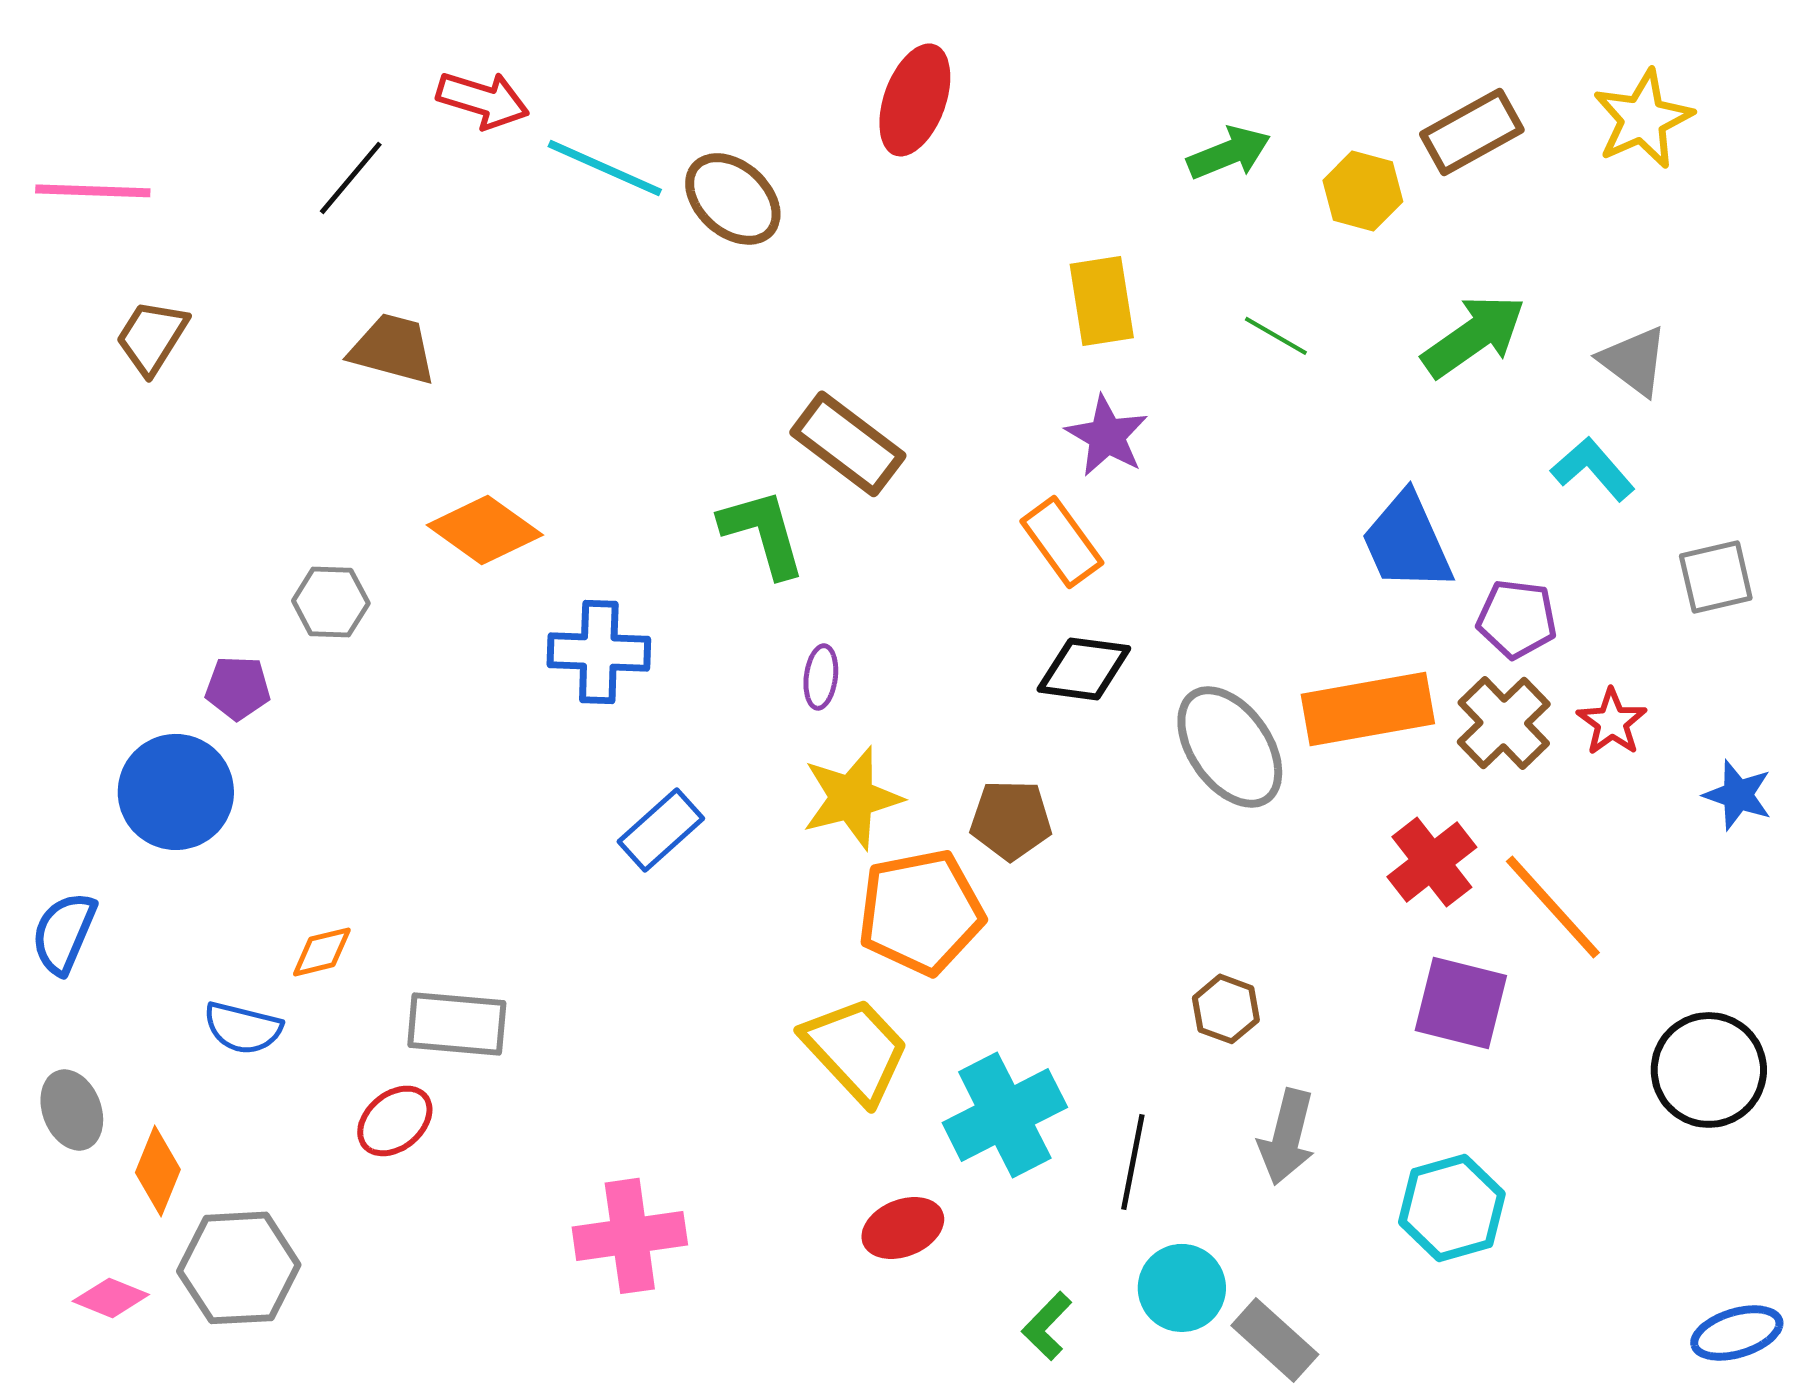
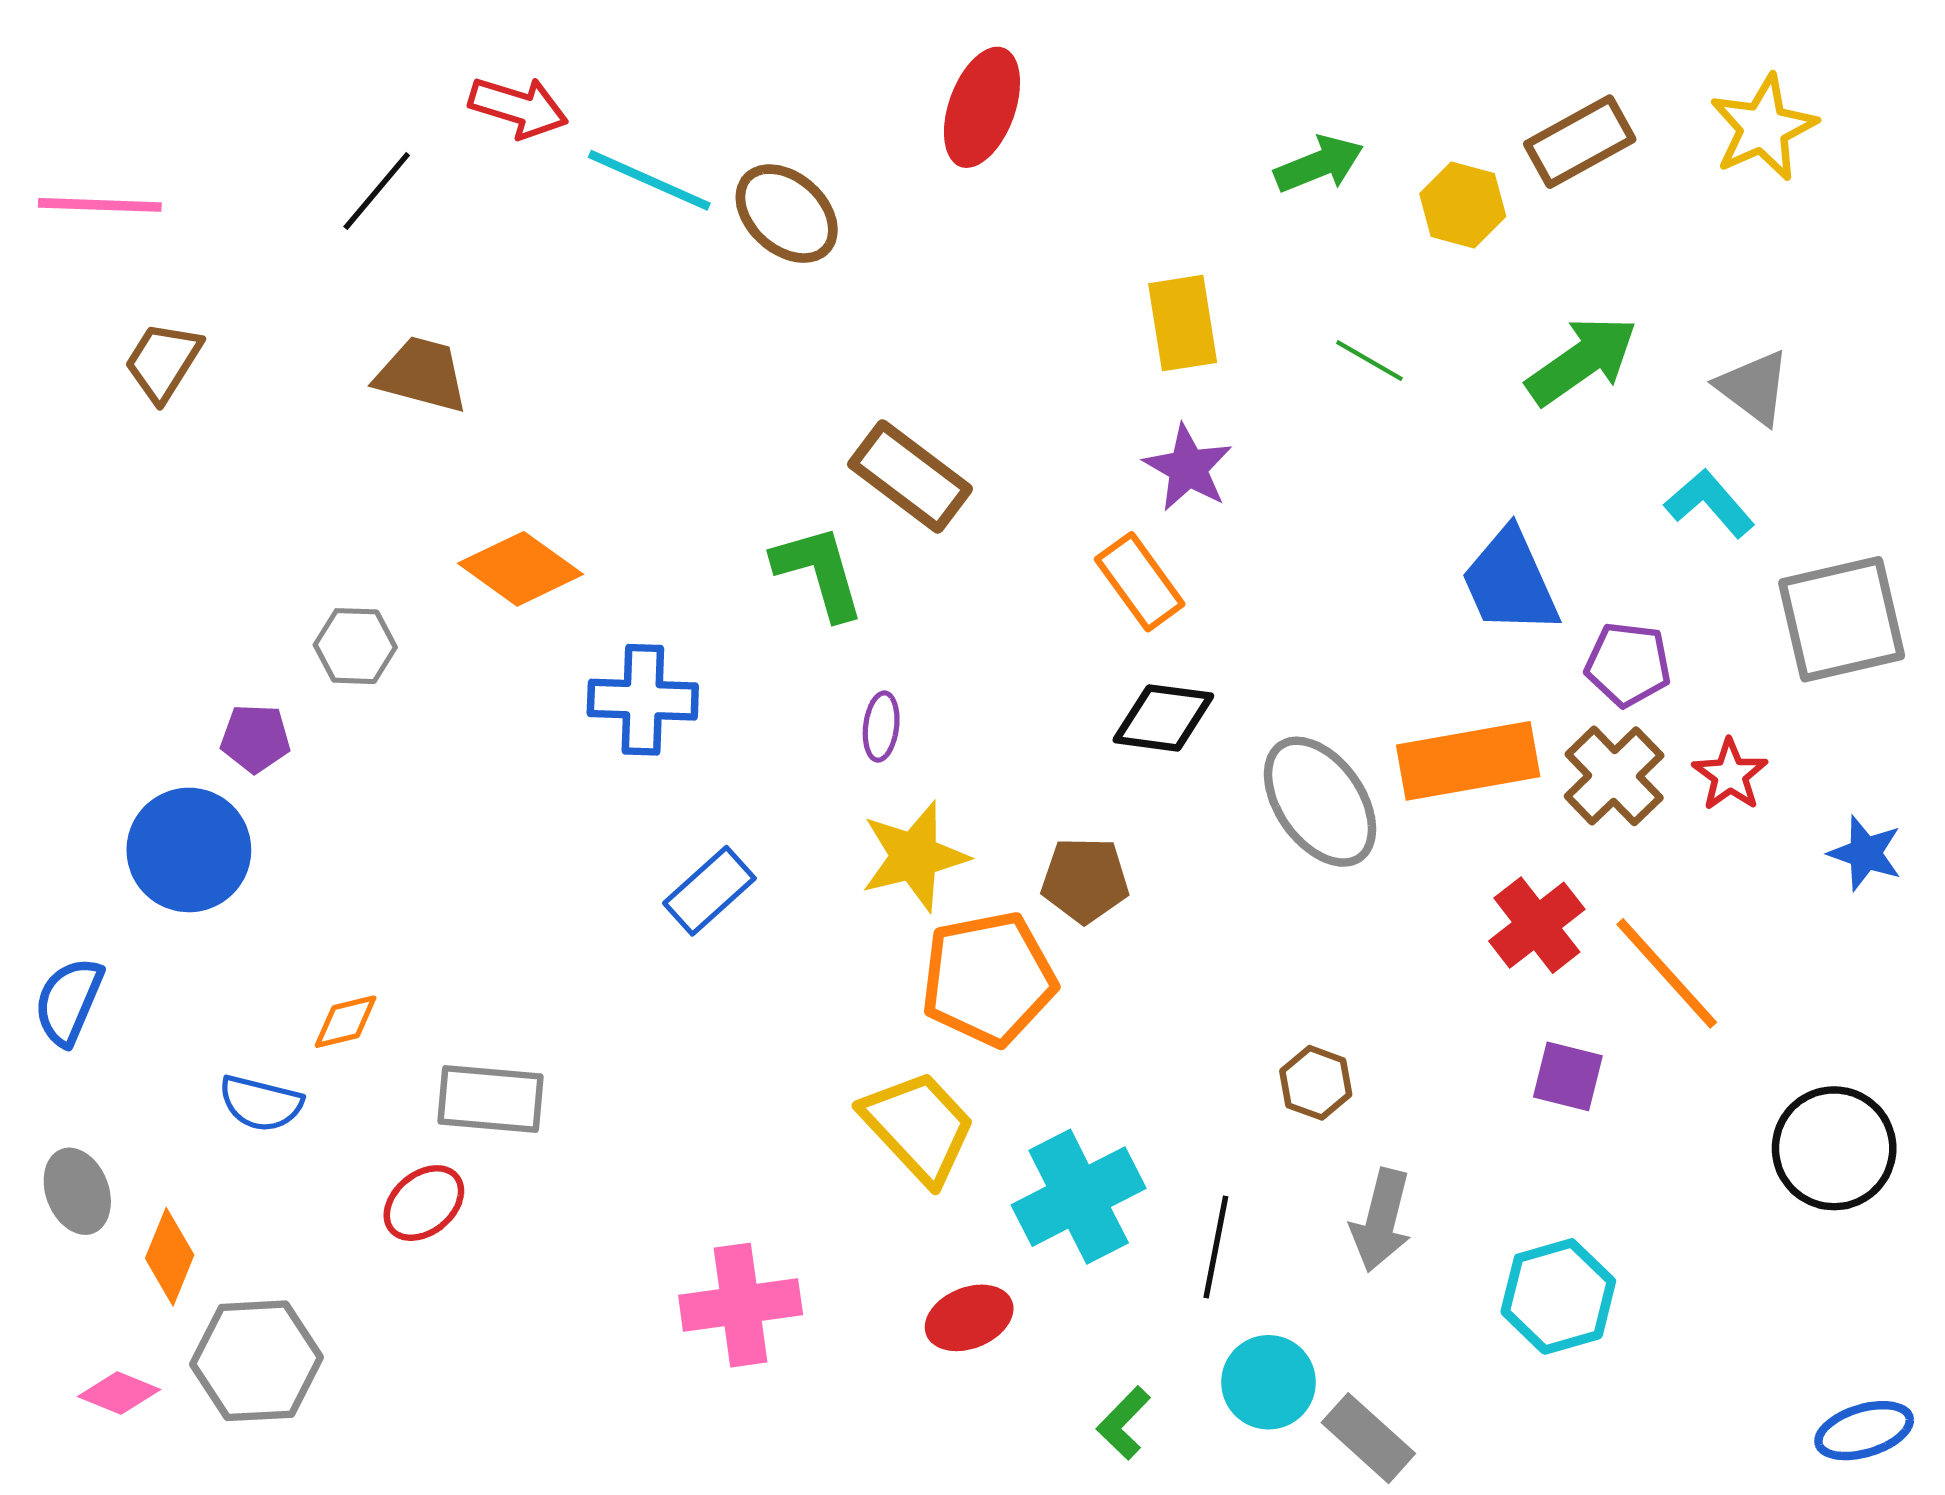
gray square: (1716, 577) -> (1842, 619), size x1.6
purple square: (1461, 1003) -> (1568, 1076), size x0.7
pink cross: (630, 1236) -> (741, 1305), moved

